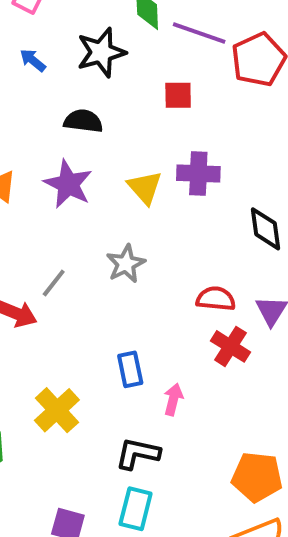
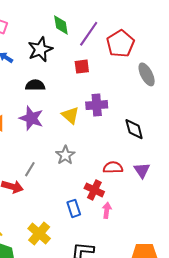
purple line: (199, 33) -> (89, 34), turned -68
red cross: (231, 346) -> (94, 190), moved
pink arrow: (173, 399) -> (107, 210), moved

